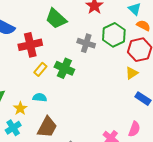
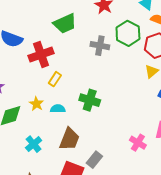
green trapezoid: (56, 19) -> (65, 24), turned -60
green cross: (64, 68) -> (90, 100), moved
yellow star: (20, 108) -> (36, 104), moved

